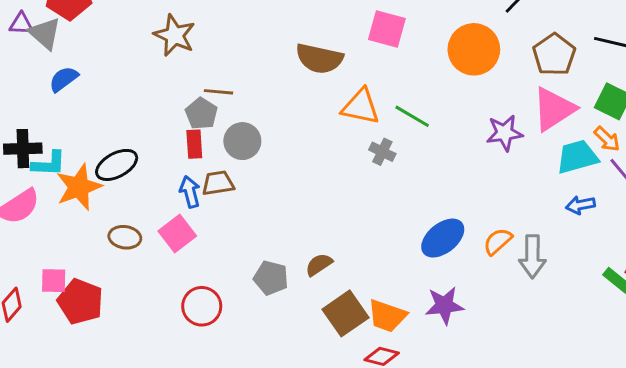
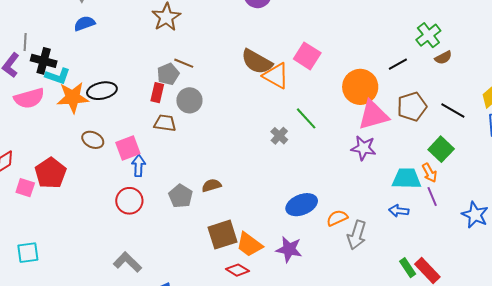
orange triangle: (361, 107) -> (276, 76), moved
pink triangle: (554, 109) -> (373, 115), moved
blue arrow: (190, 192) -> (139, 166), moved
brown semicircle: (319, 265) -> (211, 185), moved
pink square: (54, 281) -> (25, 188), moved

